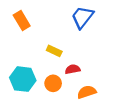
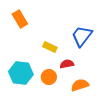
blue trapezoid: (82, 17) -> (82, 36), moved

